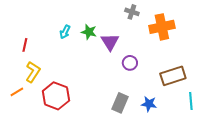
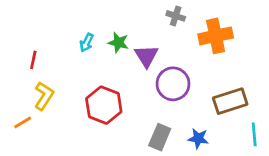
purple circle: (130, 63) -> (173, 84), size x1.6
red hexagon: (56, 96) -> (104, 105), moved

